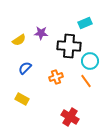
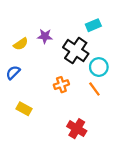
black cross: (69, 46) -> (76, 51), turned 30
blue semicircle: (25, 68) -> (13, 72), moved

